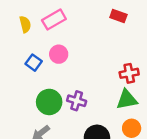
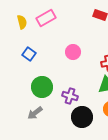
pink circle: (59, 54) -> (73, 52), moved
purple cross: (77, 101) -> (70, 96), moved

